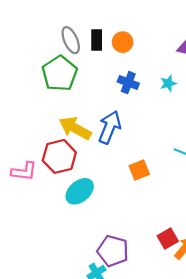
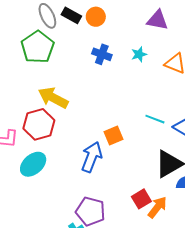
black rectangle: (97, 40) -> (71, 15), turned -60
blue arrow: (110, 127) -> (92, 157), moved
cyan ellipse: (80, 191) -> (33, 164), moved

